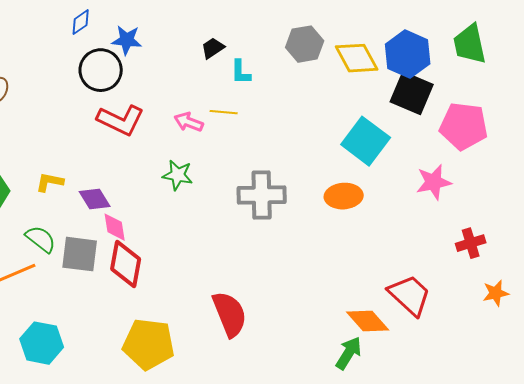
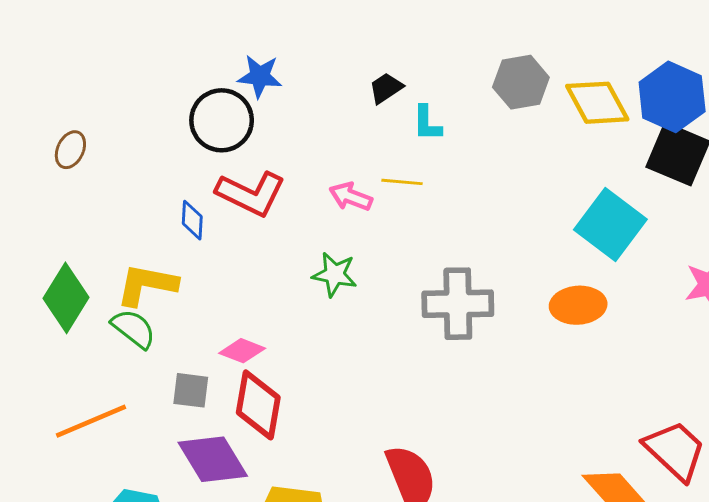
blue diamond: (81, 22) -> (192, 220), moved, turned -52
yellow L-shape: (50, 182) -> (147, 285), size x1.5
purple diamond: (95, 199) -> (213, 459), moved, size x1.5
pink diamond: (115, 227) -> (242, 351), turned -60
green semicircle: (41, 239) -> (134, 329), moved
gray square: (80, 254) -> (191, 390), size x0.7

